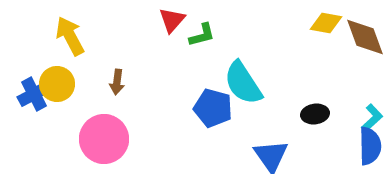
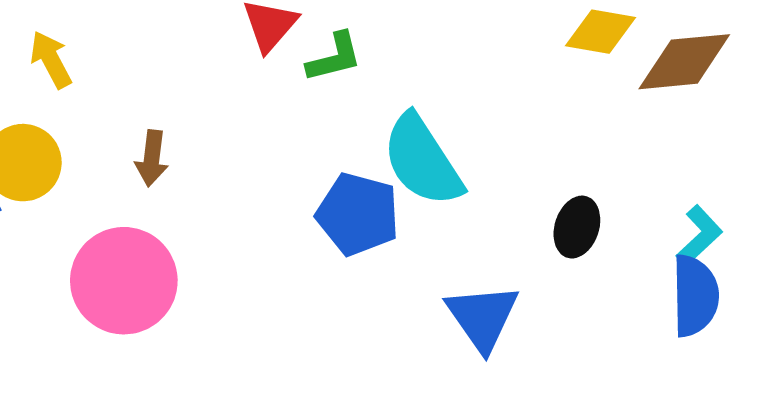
yellow arrow: (70, 36) -> (51, 60), size x0.7
brown diamond: (365, 37) -> (684, 62), turned -75
black ellipse: (315, 114) -> (577, 227), turned -64

